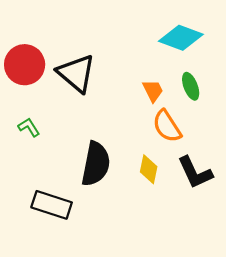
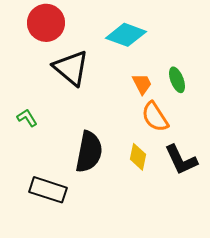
cyan diamond: (181, 38) -> (126, 35), moved
red circle: (25, 65) -> (46, 23), moved

